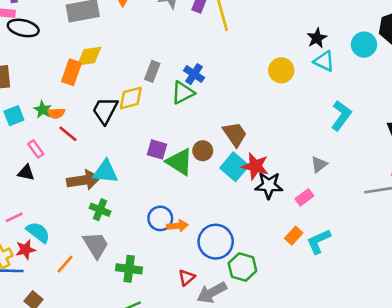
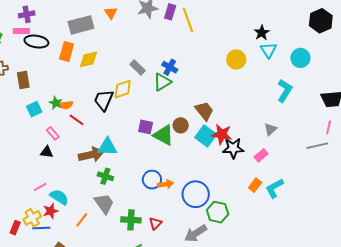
cyan circle: (364, 45) -> (300, 58), moved
cyan triangle: (324, 61) -> (268, 50), turned 36
gray rectangle: (152, 71) -> (138, 67), turned -63
orange rectangle: (71, 72) -> (67, 52), moved
red triangle: (187, 278) -> (155, 223), moved

